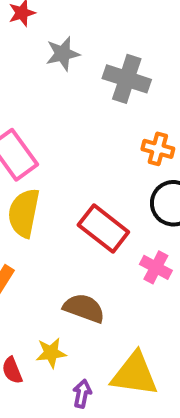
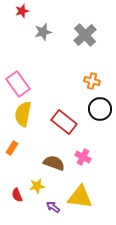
gray cross: (127, 79) -> (85, 35), moved, turned 30
pink cross: (156, 267) -> (83, 157), moved
purple arrow: (82, 394) -> (53, 207), turned -64

